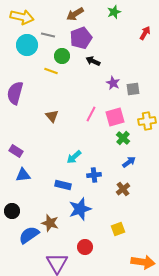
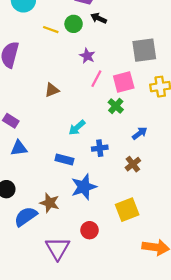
green circle: (62, 56) -> (74, 24), moved
purple star: (113, 83) -> (87, 56), moved
gray square: (133, 89) -> (144, 50), size x1.6
brown triangle: (52, 116) -> (52, 90), moved, turned 48
green cross: (123, 138) -> (116, 106), moved
yellow square: (118, 229) -> (127, 210), size x1.5

